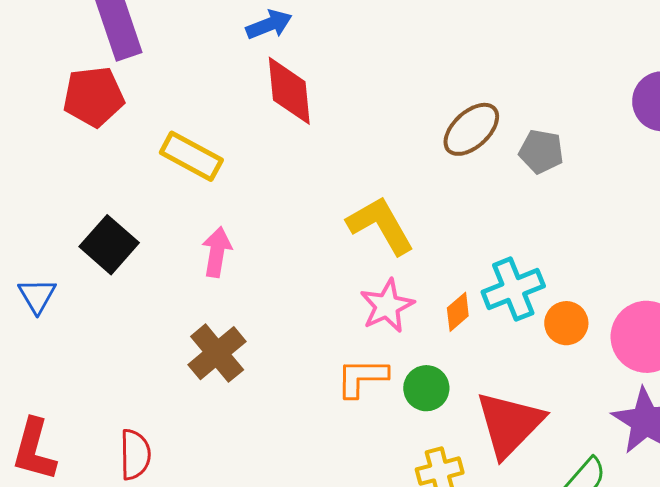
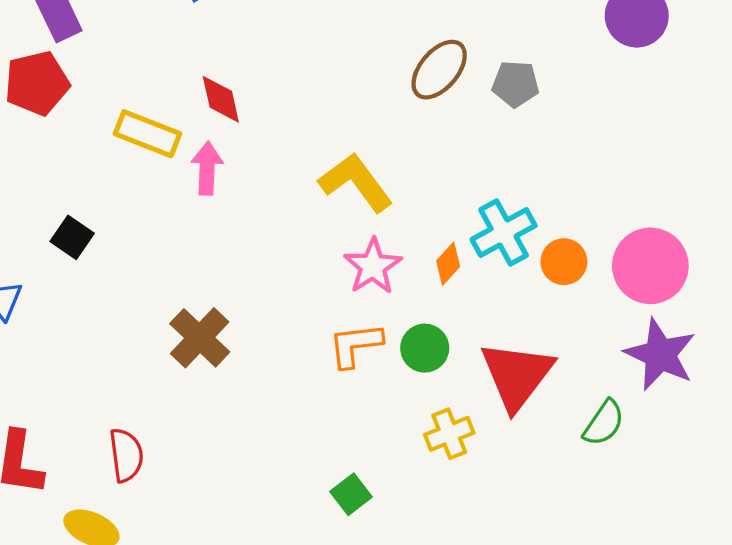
red diamond: (289, 91) -> (221, 99), moved, size x0.7
black square: (109, 245) -> (72, 237), size x0.7
pink arrow: (217, 252) -> (207, 168), moved

